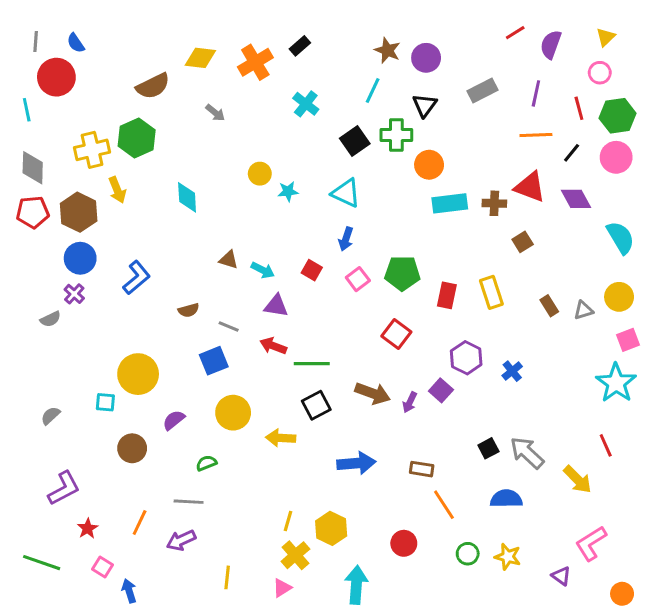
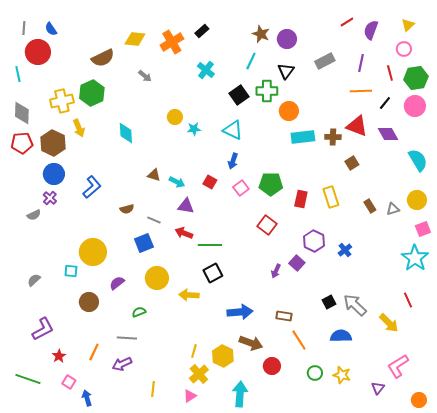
brown arrow: (373, 393) -> (251, 343), moved
purple triangle: (561, 576) -> (378, 388), turned 32

